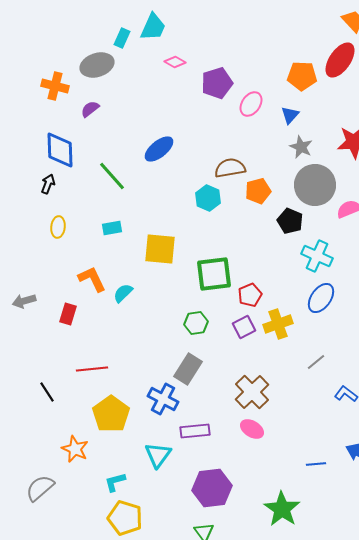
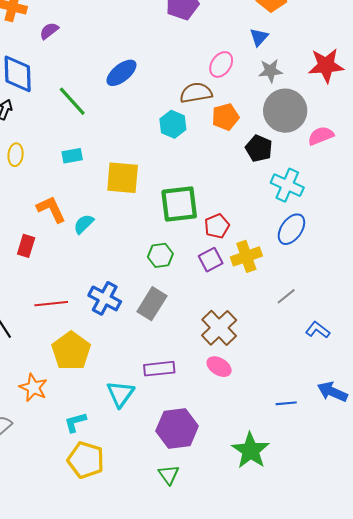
pink ellipse: (251, 104) -> (221, 64), moved
gray star: (301, 147) -> (270, 71), turned -30
blue cross: (163, 399) -> (105, 298), moved

